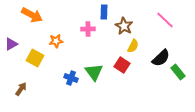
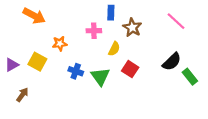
purple triangle: (11, 44) -> (12, 65), moved
yellow semicircle: (133, 46) -> (114, 49), moved
blue cross: (71, 78) -> (76, 71), moved

